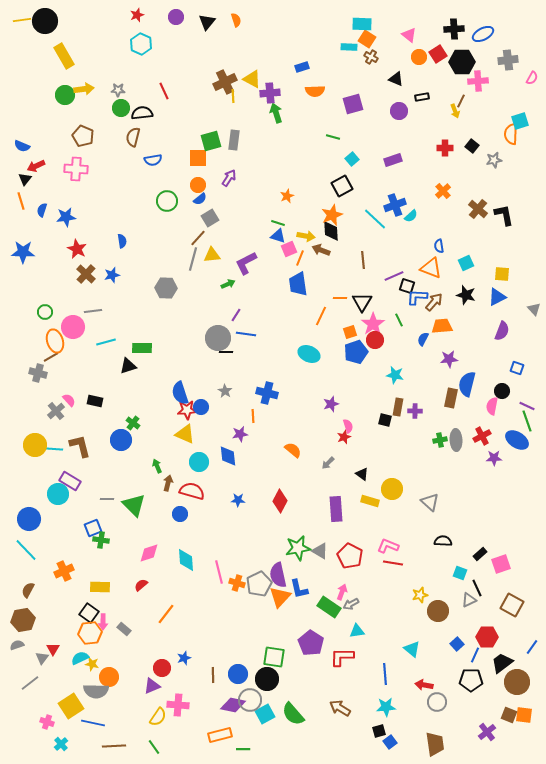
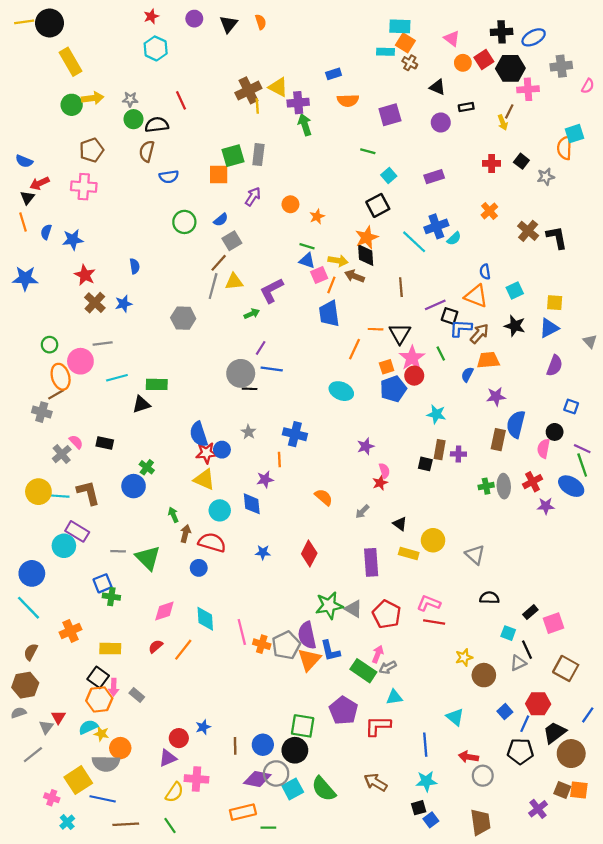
brown pentagon: (83, 136) -> (92, 150), turned 30
orange circle: (198, 185) -> (290, 204), moved
orange line: (166, 614) -> (183, 650), moved

